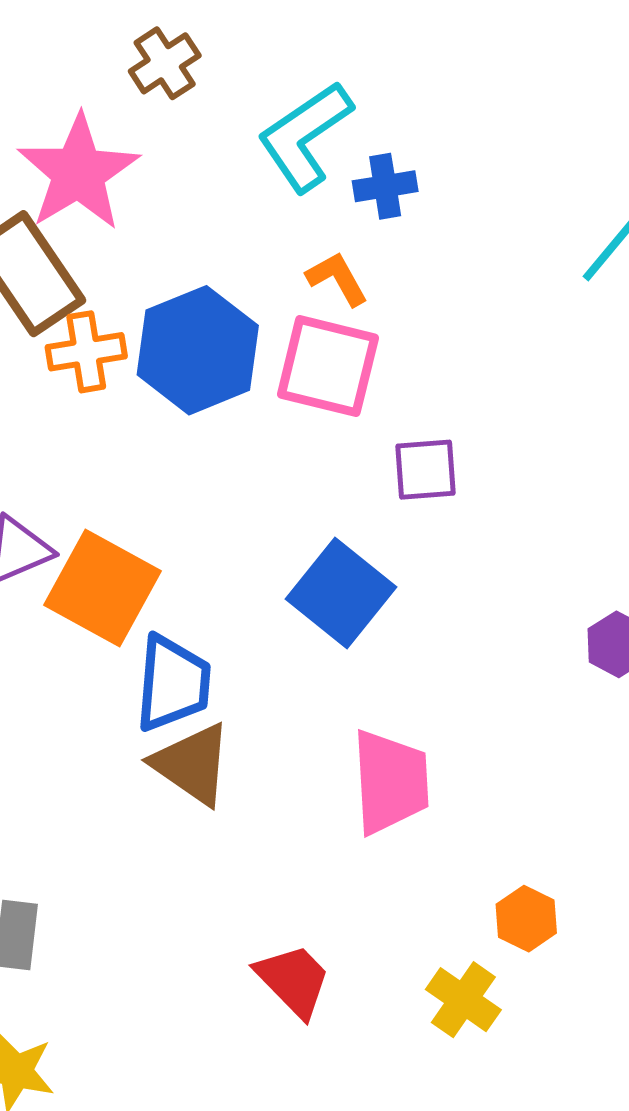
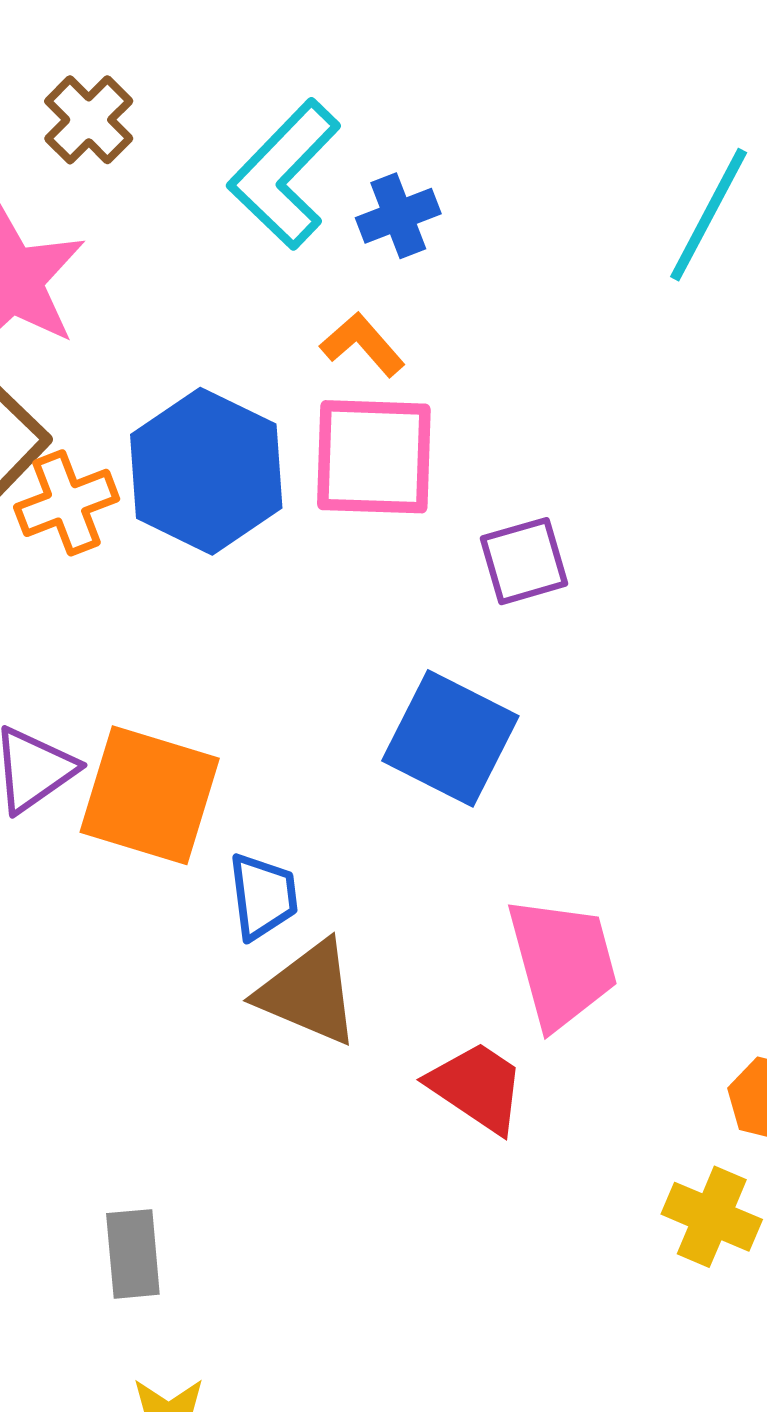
blue trapezoid: (173, 683) -> (263, 896), size x0.7
red trapezoid: (293, 980) -> (477, 1087), moved

